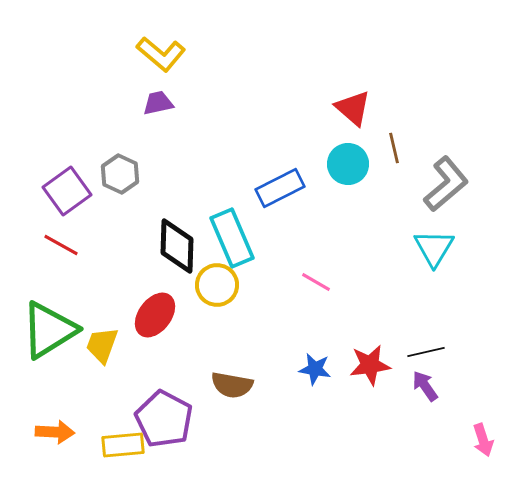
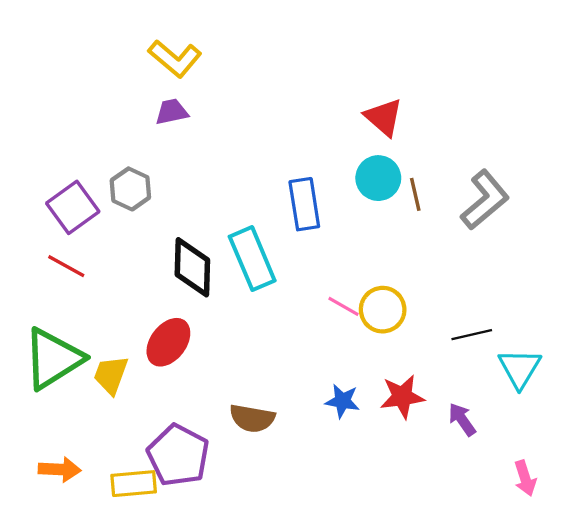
brown line: (394, 148) -> (415, 194), moved
blue rectangle: (280, 188) -> (304, 204), turned -72
cyan triangle: (434, 248) -> (520, 368), moved
yellow circle: (217, 285) -> (383, 310), moved
black line: (426, 352) -> (472, 335), moved

